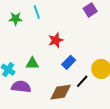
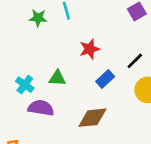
black line: (82, 81) -> (135, 61), moved

